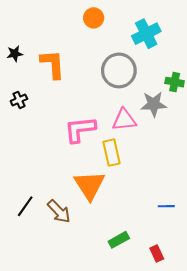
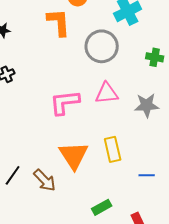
orange L-shape: (53, 64) -> (59, 22), moved
gray star: (154, 104) -> (147, 105), moved
yellow rectangle: (111, 153) -> (113, 149), moved

